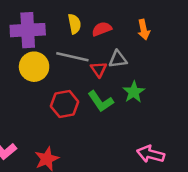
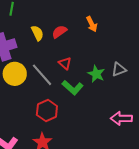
gray line: (72, 57) -> (42, 75), moved, turned 50
gray triangle: (118, 59) -> (119, 69), moved
red hexagon: (65, 104) -> (47, 111), moved

